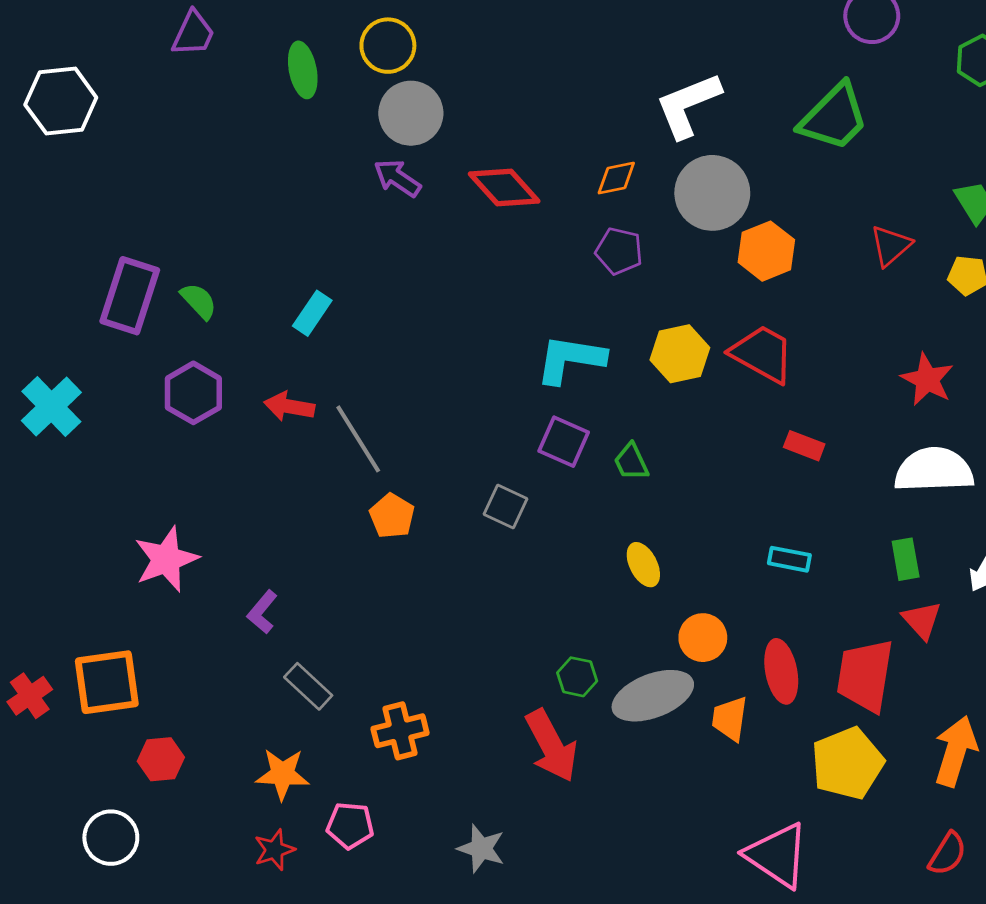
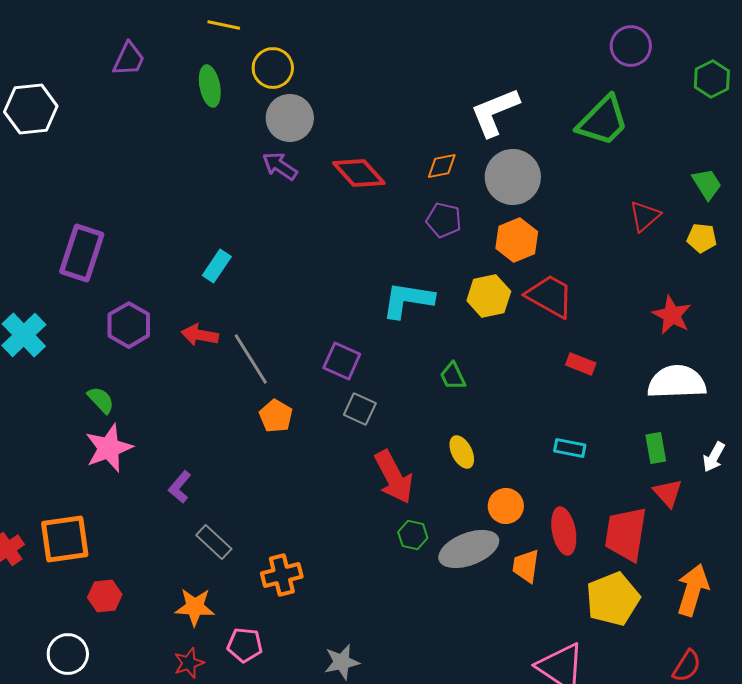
orange hexagon: (766, 251) -> (517, 240), moved
green semicircle: (199, 301) -> (101, 400), moved
purple square: (564, 442) -> (342, 361), moved
red arrow: (551, 746) -> (394, 477), moved
gray star: (481, 848) -> (342, 662), turned -30

